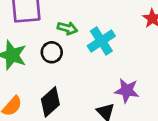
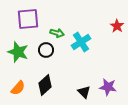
purple star: (127, 91) -> (108, 87), moved

